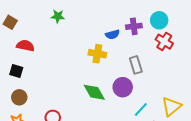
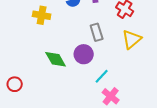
yellow cross: (97, 54) -> (42, 15), moved
yellow triangle: (171, 106) -> (132, 39), moved

